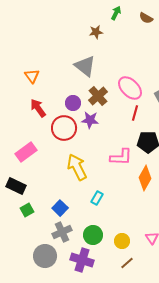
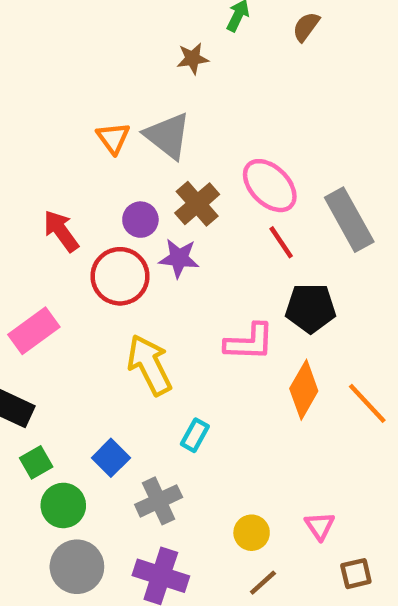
brown semicircle: (146, 18) -> (306, 27), turned 96
orange triangle: (32, 76) -> (113, 138), moved
red line: (135, 113) -> (281, 242), turned -49
gray cross: (62, 232) -> (159, 501), moved
green circle: (93, 235) -> (63, 505), moved

